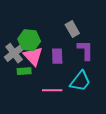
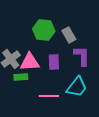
green hexagon: (29, 40) -> (44, 30), moved
pink triangle: (33, 56) -> (30, 62), turned -50

